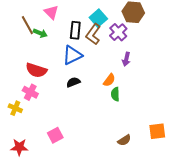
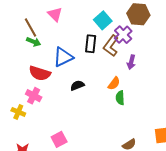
black rectangle: (75, 30) -> (91, 44), moved
green arrow: (40, 33) -> (34, 42), moved
brown L-shape: (93, 34) -> (111, 46), moved
blue triangle: (72, 55) -> (63, 57), moved

